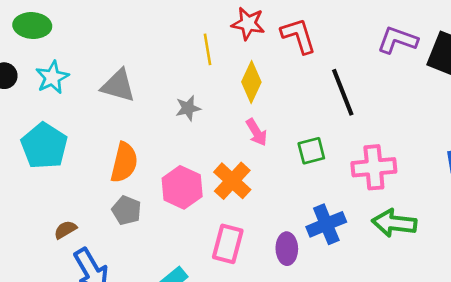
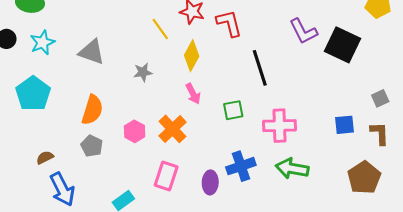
purple L-shape: (397, 40) -> (303, 31), turned -140
yellow line: (207, 49) -> (160, 29), turned -30
pink hexagon: (182, 187) -> (135, 131), size x0.7

